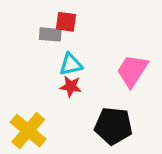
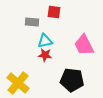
red square: (66, 22) -> (54, 12), moved
pink trapezoid: (132, 71) -> (84, 45), turned -60

